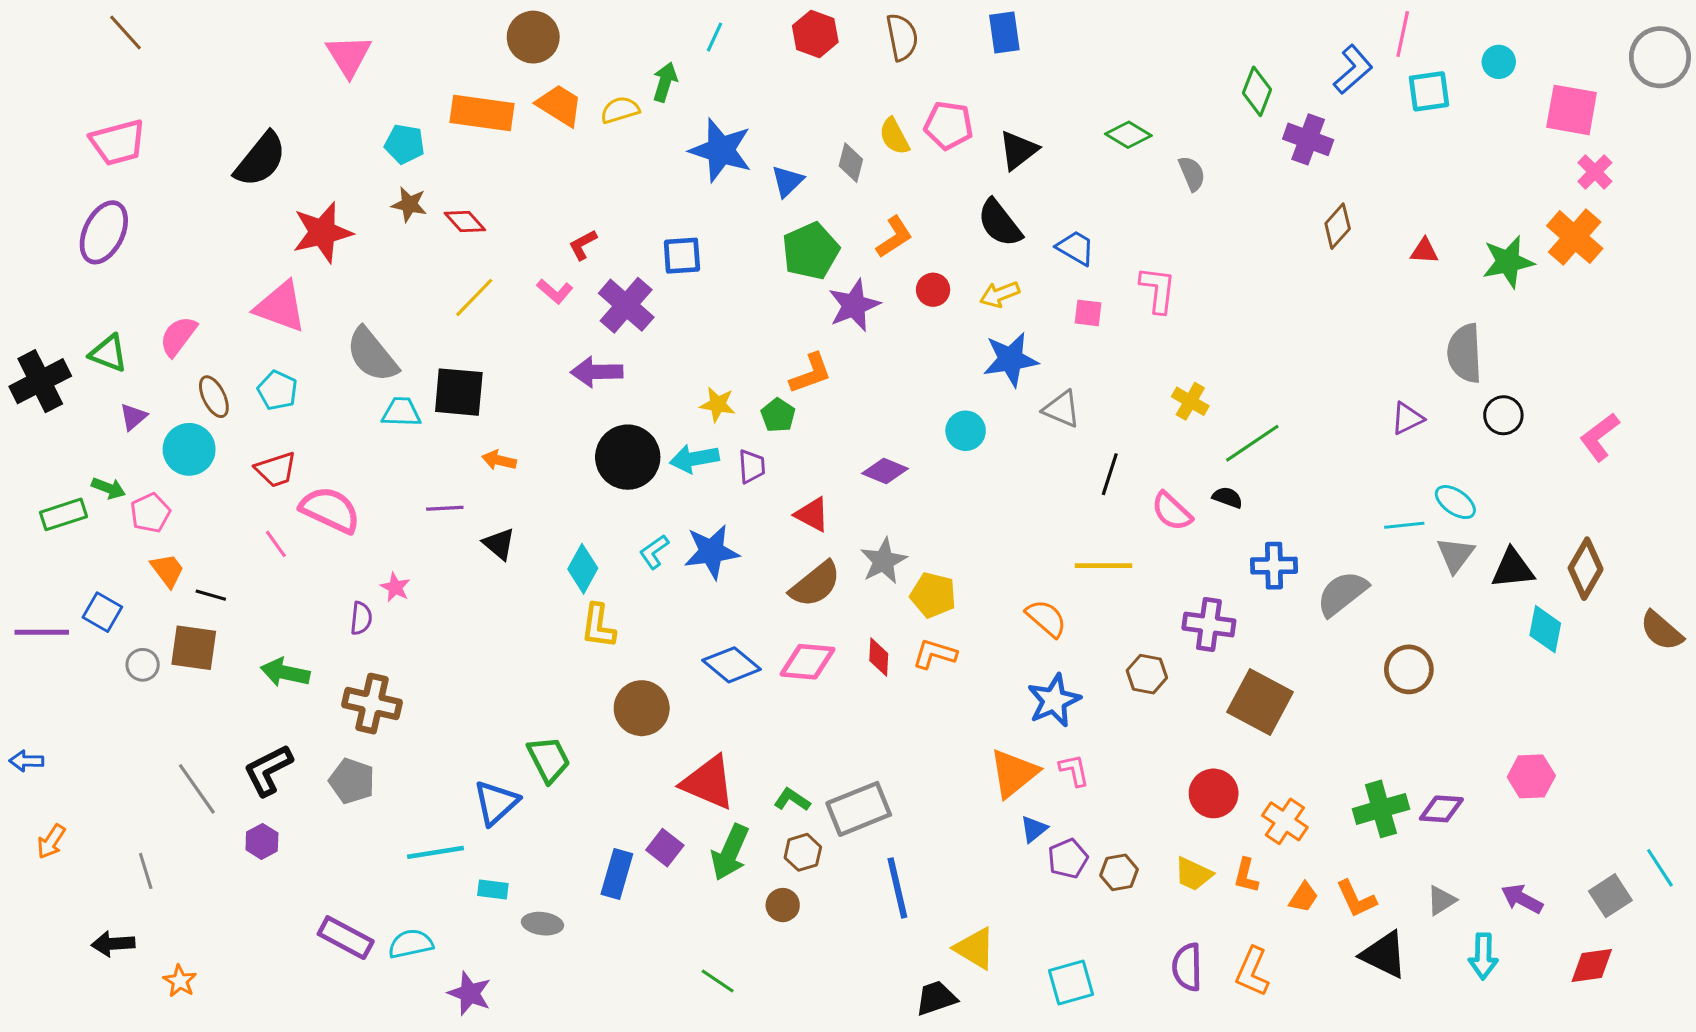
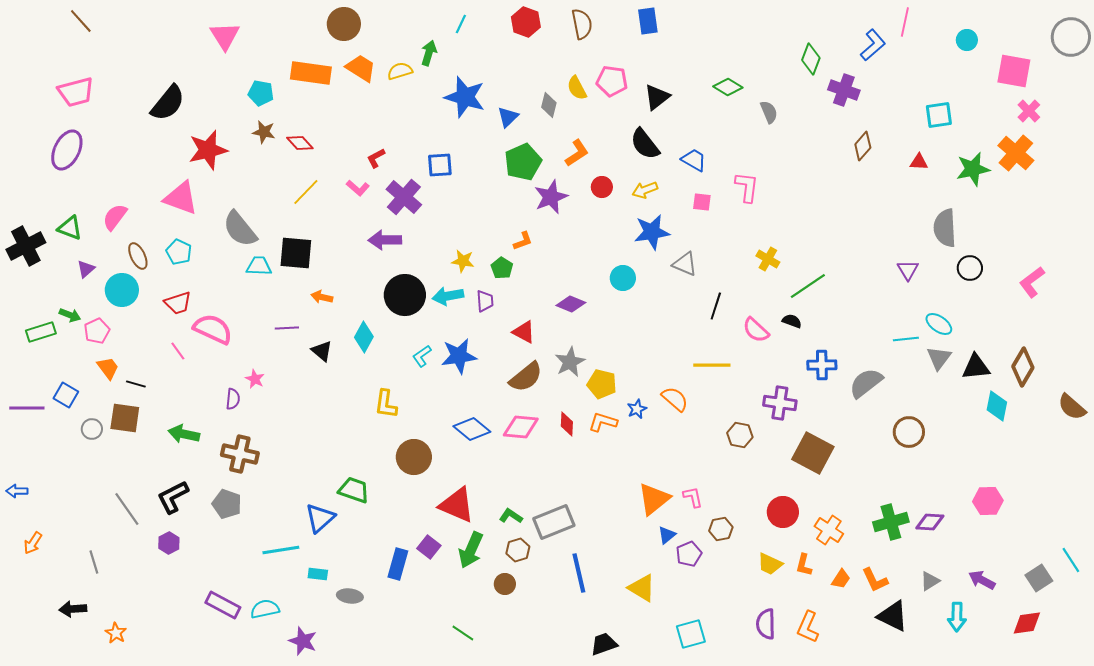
cyan square: (1429, 91) -> (939, 115), moved
orange L-shape: (811, 373) -> (523, 241), size x0.7
purple triangle: (1407, 418) -> (908, 270), turned -35
cyan diamond: (583, 569) -> (364, 337), moved
blue star: (1054, 700) -> (637, 409), moved, size x0.6
green trapezoid: (549, 759) -> (354, 490), turned -44
brown hexagon: (1119, 872) -> (721, 529), moved
yellow triangle: (975, 948) -> (642, 588), moved

